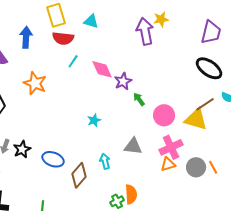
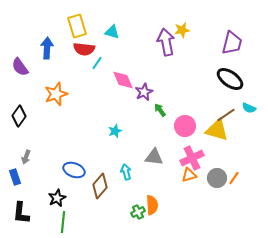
cyan line: (73, 61) -> (97, 63), moved
orange star: (35, 83) -> (56, 94), turned 30
black star: (22, 149) -> (57, 198), moved
orange line: (213, 167) -> (234, 178), turned 64

